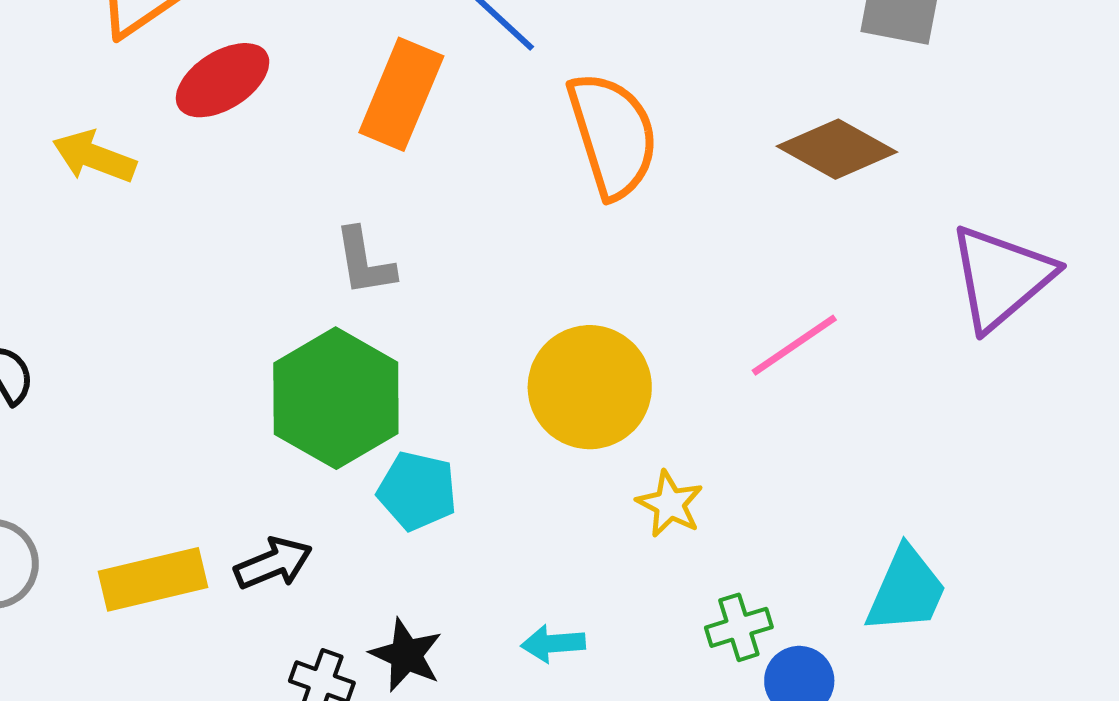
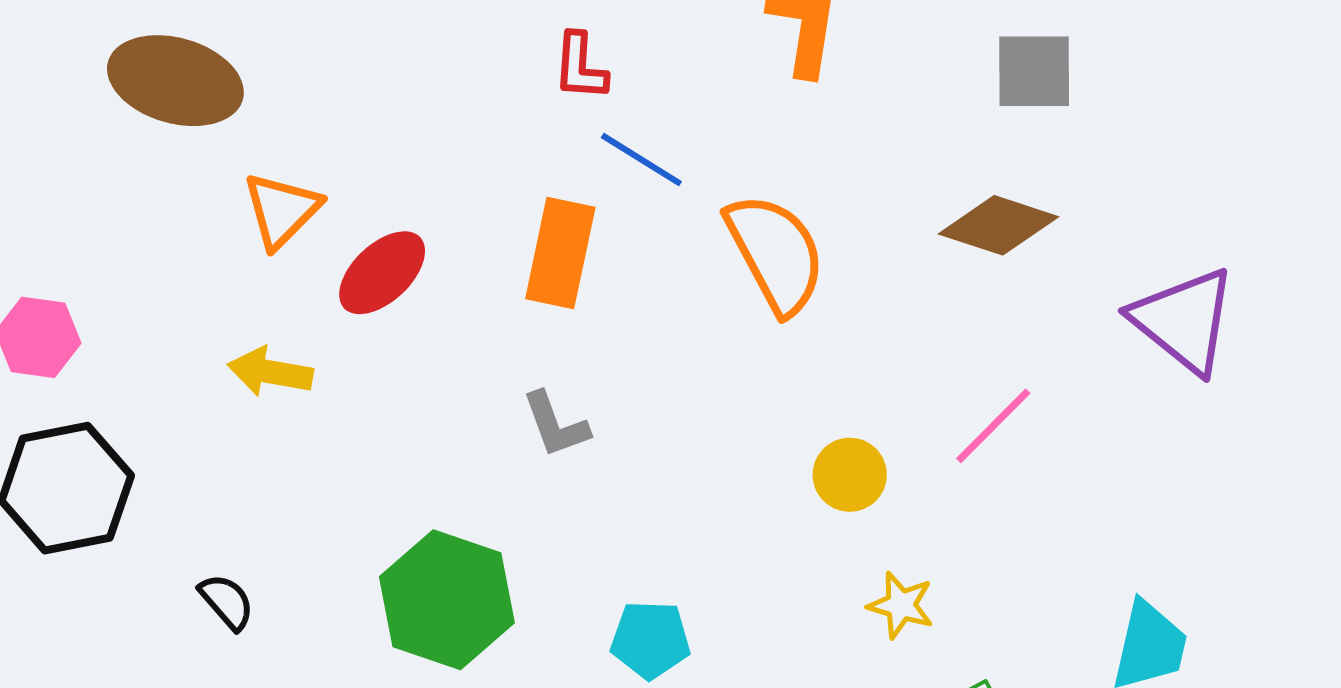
purple triangle: (1001, 277) -> (1184, 320), turned -30
yellow circle: (590, 387) -> (850, 475), moved, size x0.6
green hexagon: (336, 398) -> (447, 600), moved

